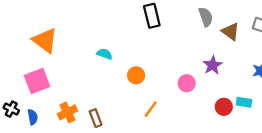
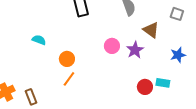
brown triangle: (231, 31) -> (151, 30), moved
pink circle: (187, 83) -> (112, 46), moved
orange line: (151, 109) -> (69, 79), moved

